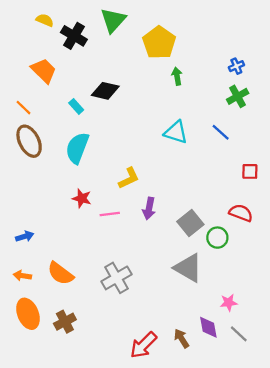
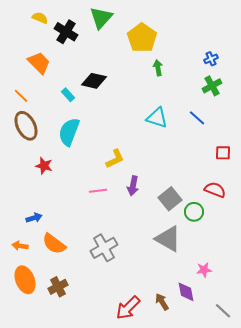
red star: (82, 198) -> (44, 166), moved
blue arrow: (25, 236) -> (34, 218), moved
gray line: (239, 334) -> (223, 311), moved

